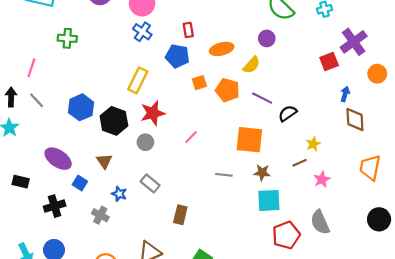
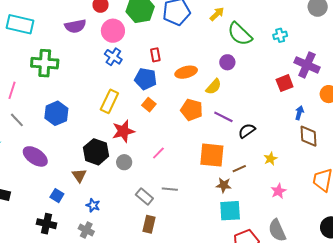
green cross: (67, 38) -> (45, 63), size x1.5
purple cross: (354, 42) -> (307, 65), turned -30
orange square: (199, 83) -> (149, 105), moved, turned -32
blue hexagon: (81, 107) -> (56, 113), moved
black hexagon: (114, 121) -> (96, 152), moved
gray circle: (145, 142) -> (124, 162), moved
purple ellipse: (58, 159) -> (35, 156), moved
brown line: (300, 163) -> (239, 169), moved
gray line: (224, 175) -> (170, 189), moved
gray rectangle: (150, 183) -> (144, 197), moved
black cross: (55, 206) -> (46, 224), moved, turned 30
gray cross: (100, 215) -> (86, 230), moved

